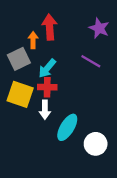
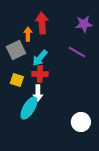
purple star: (99, 28) -> (84, 24), turned -30
yellow square: (20, 94) -> (17, 80), size x0.6
cyan ellipse: (67, 127) -> (29, 108), moved

